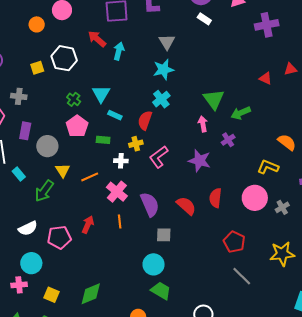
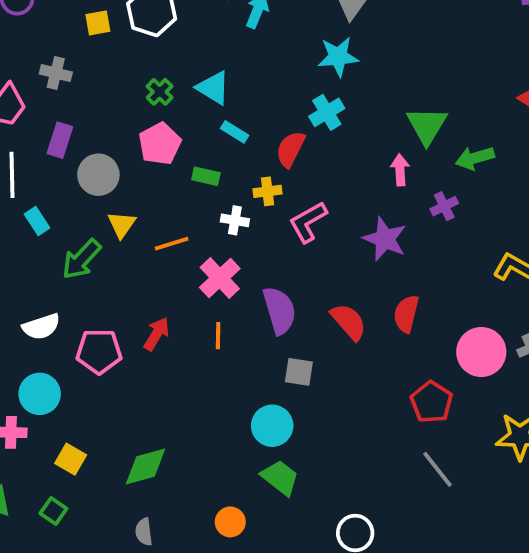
cyan triangle: (101, 94) -> (213, 88), turned -36
pink circle: (255, 198) -> (481, 352), moved

